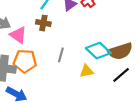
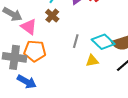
brown cross: (43, 23) -> (52, 16), turned 32
gray line: (61, 55) -> (76, 41), moved

